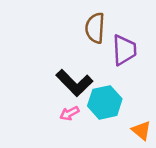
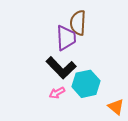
purple trapezoid: (124, 50) -> (66, 38), moved

